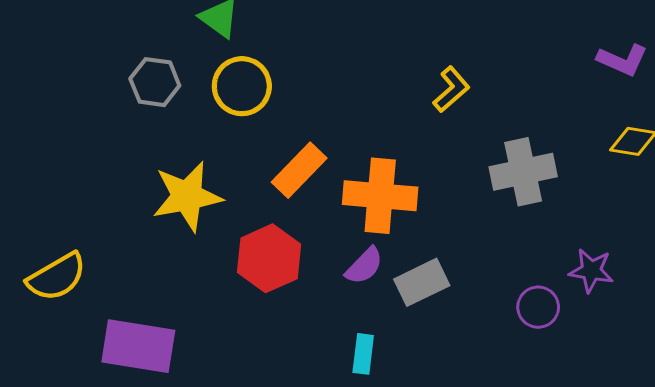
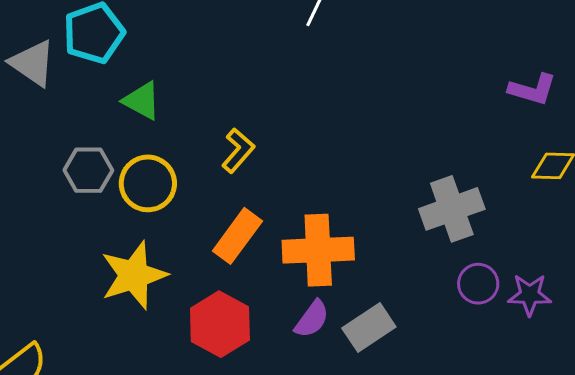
yellow circle: (242, 86) -> (148, 183), moved
yellow L-shape: (451, 89) -> (238, 150), moved
purple circle: (538, 307) -> (478, 284), moved

